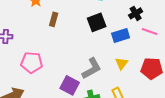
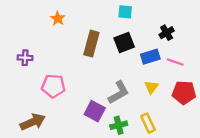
brown rectangle: (54, 19) -> (91, 44), moved, size x1.6
pink line: (150, 31) -> (175, 62), moved

